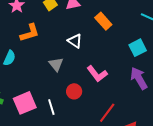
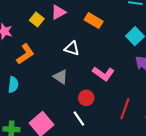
white line: (51, 107) -> (79, 118), moved

